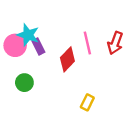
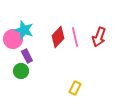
purple rectangle: (38, 47) -> (27, 56), moved
red diamond: (67, 59) -> (58, 37), moved

